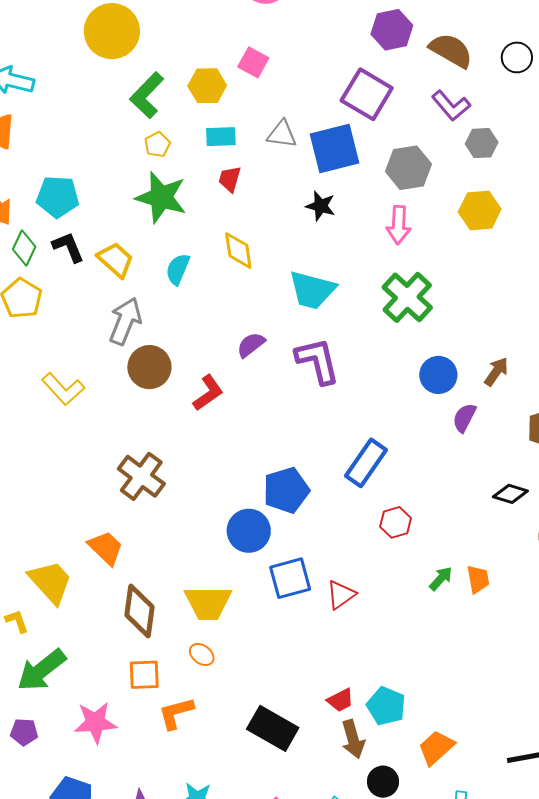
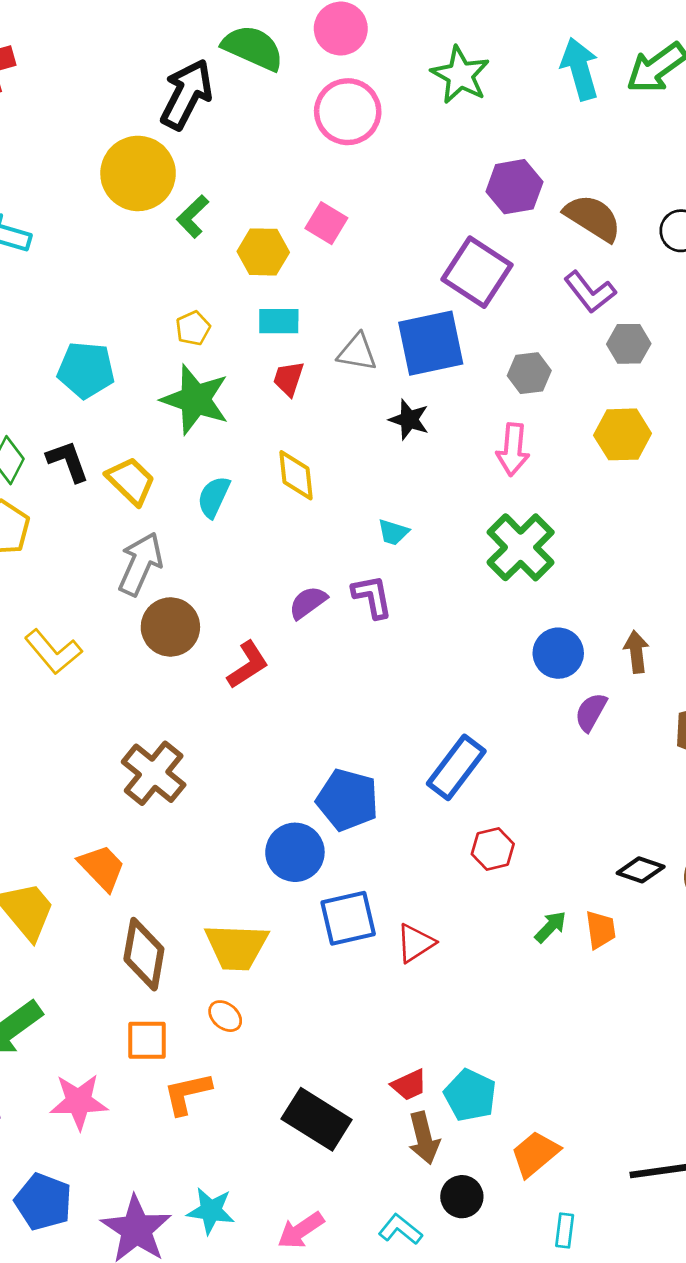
green L-shape: (147, 95) -> (193, 216), moved, size x0.7
gray triangle: (282, 134) -> (357, 352), moved
gray hexagon: (408, 168) -> (529, 373), size x0.7
cyan pentagon: (58, 197) -> (86, 370), moved
cyan trapezoid: (312, 290) -> (393, 532), size x0.5
purple L-shape: (318, 361) -> (372, 597), moved, size x0.7
brown arrow: (496, 372) -> (636, 652), turned -44
blue pentagon: (286, 490) -> (348, 800), turned 30
black diamond: (510, 494) -> (641, 870), moved

